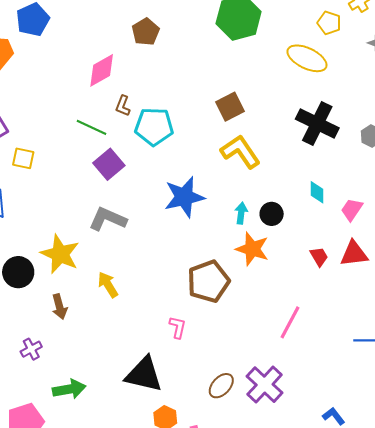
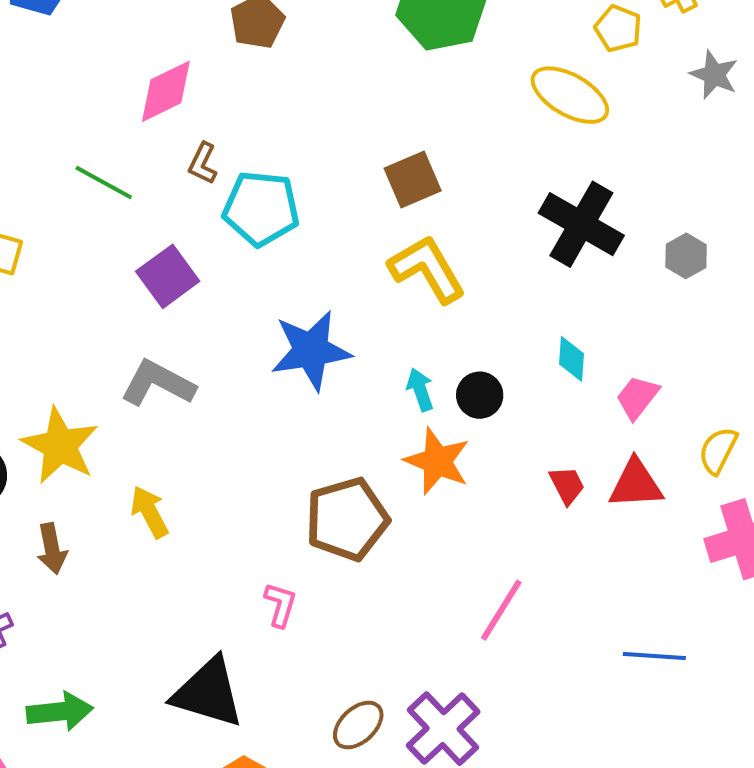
green line: (92, 127) -> (104, 183), moved
cyan arrow: (241, 213) -> (420, 390), turned -30

